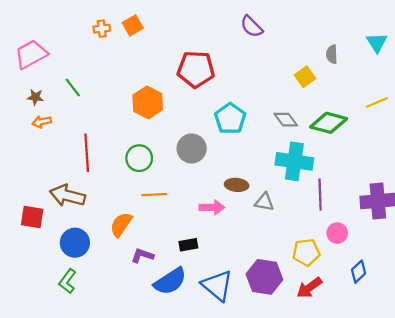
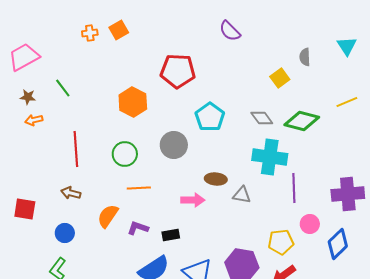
brown arrow: (67, 196) -> (71, 193), moved, size x0.6
blue circle: (75, 243) -> (65, 233), size x0.7
purple L-shape: (142, 256) -> (138, 228), moved
blue diamond: (359, 272) -> (338, 244), moved, size x1.4

